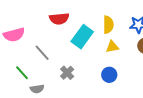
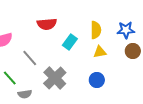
cyan rectangle: (82, 37) -> (70, 42), size x0.7
gray cross: (67, 73) -> (55, 78), size x1.6

